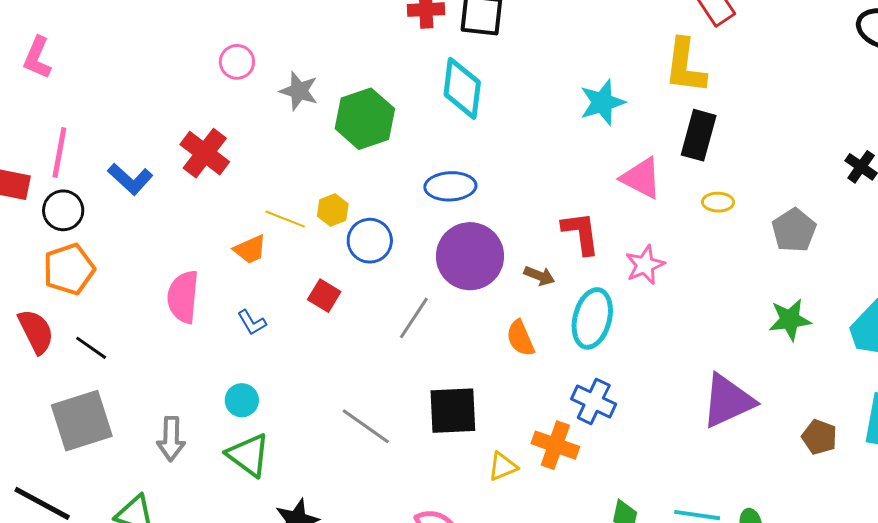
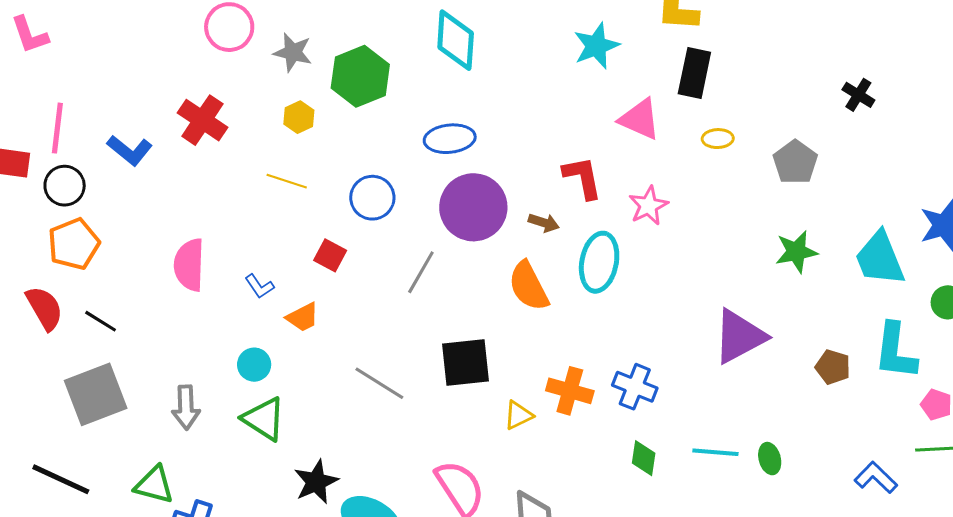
pink L-shape: (37, 58) -> (30, 35), turned -39
pink circle: (237, 62) -> (229, 27), size x1.4
yellow hexagon: (333, 210) -> (299, 117), moved
orange trapezoid: (250, 249) -> (303, 317), moved
orange semicircle: (520, 338) -> (529, 286), size x1.4
blue cross: (594, 402) -> (635, 387), moved

